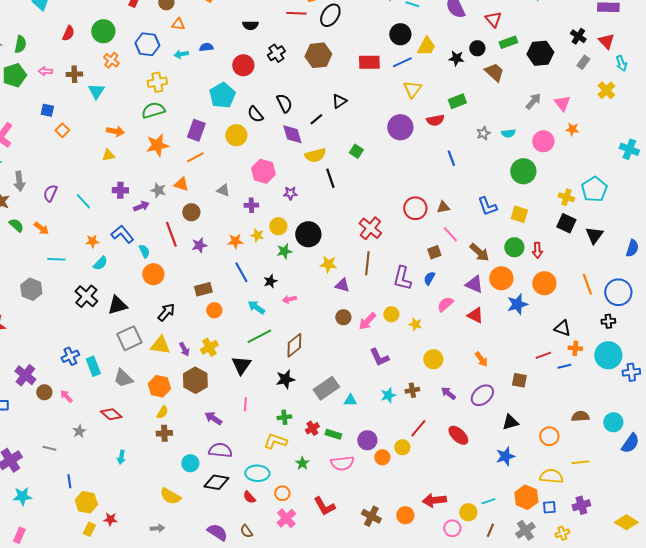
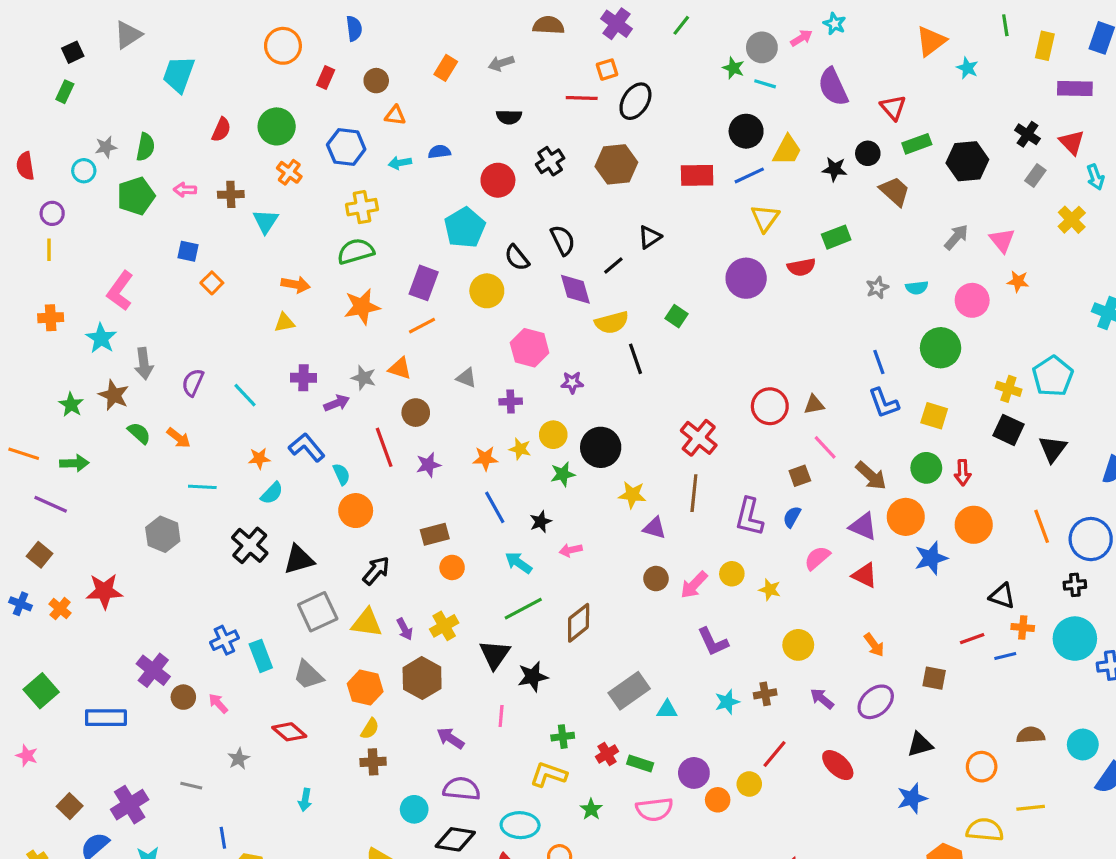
blue line: (451, 158) -> (879, 362), moved
black star: (285, 379) -> (533, 677), moved

